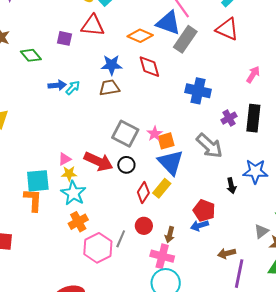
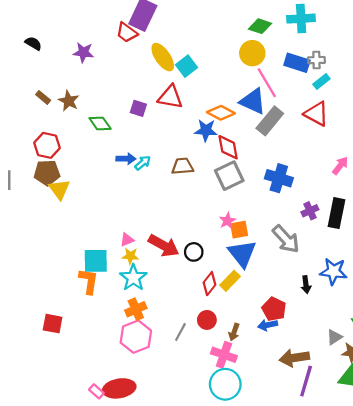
blue star: (112, 65) -> (206, 130), moved
gray square: (125, 134) -> (229, 176), moved, turned 32
pink hexagon: (98, 248) -> (136, 337), moved
brown arrow: (227, 253) -> (294, 358), size x1.5

